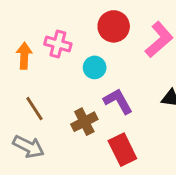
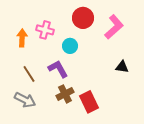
purple L-shape: (118, 101) -> (58, 69), moved
brown cross: (84, 122) -> (65, 94), moved

